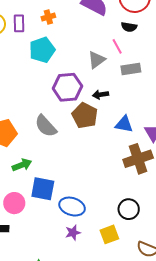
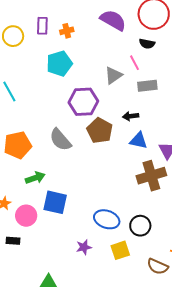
purple rectangle: (19, 23) -> (42, 26), moved
black arrow: (101, 95) -> (131, 116), moved
blue ellipse: (72, 207) -> (107, 219), moved

